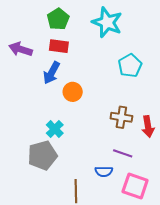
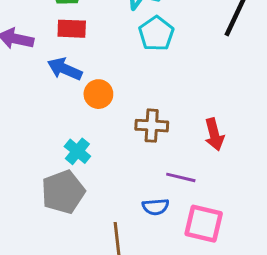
cyan pentagon: (130, 66) -> (156, 34), moved
blue arrow: (52, 73) -> (65, 69), turned 90
brown cross: (121, 117) -> (152, 126), moved

